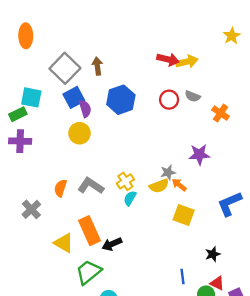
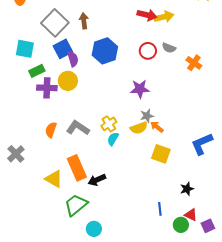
green rectangle: (18, 114) -> (37, 71), moved
purple cross: (20, 141) -> (47, 88), moved
purple star: (199, 155) -> (140, 89), moved
gray cross: (31, 209) -> (16, 154), moved

